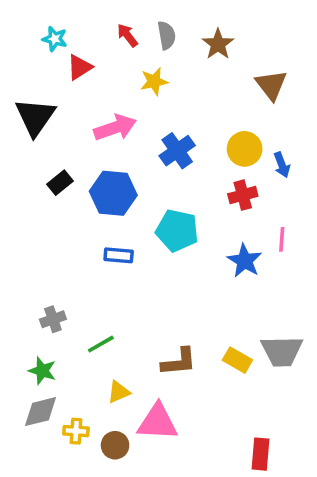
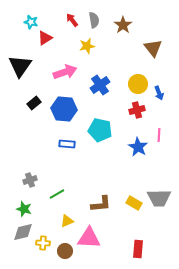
red rectangle: (261, 454) -> (138, 249), moved

